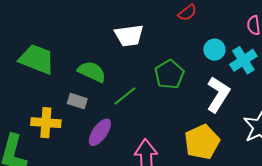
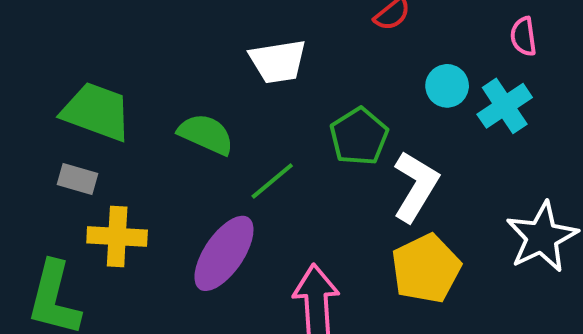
white L-shape: (218, 94) -> (416, 186), moved
gray rectangle: (77, 101) -> (78, 179), moved
purple ellipse: (100, 132) -> (224, 253), size x1.4

